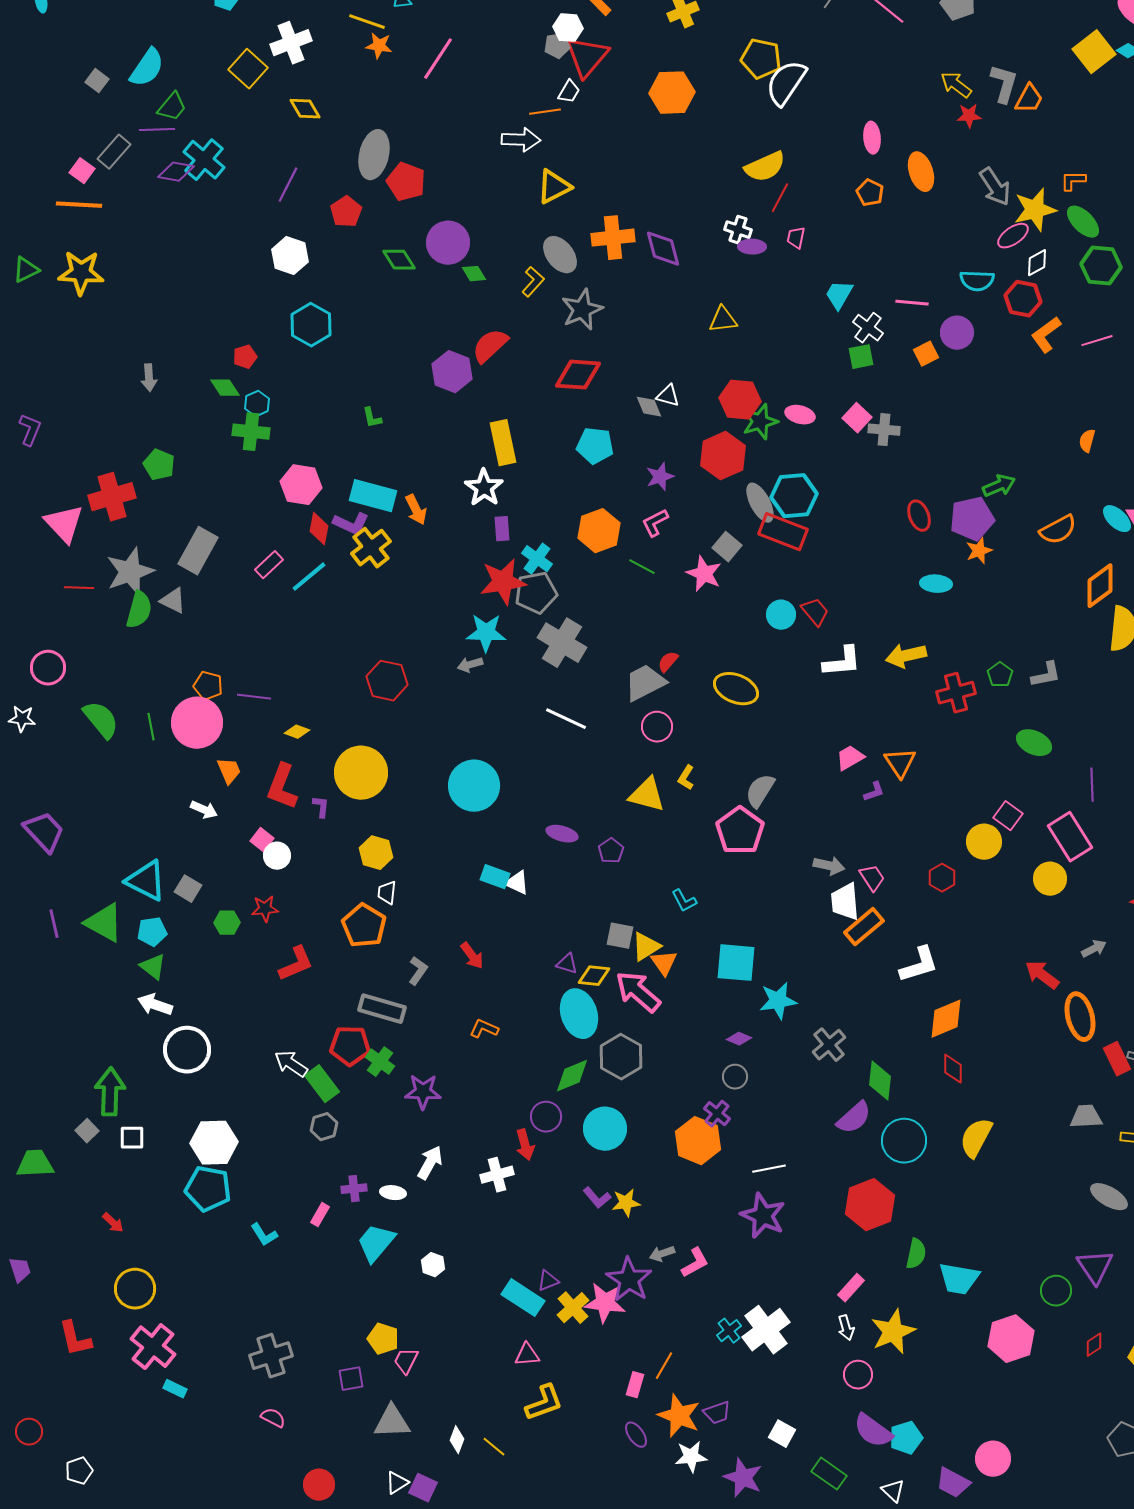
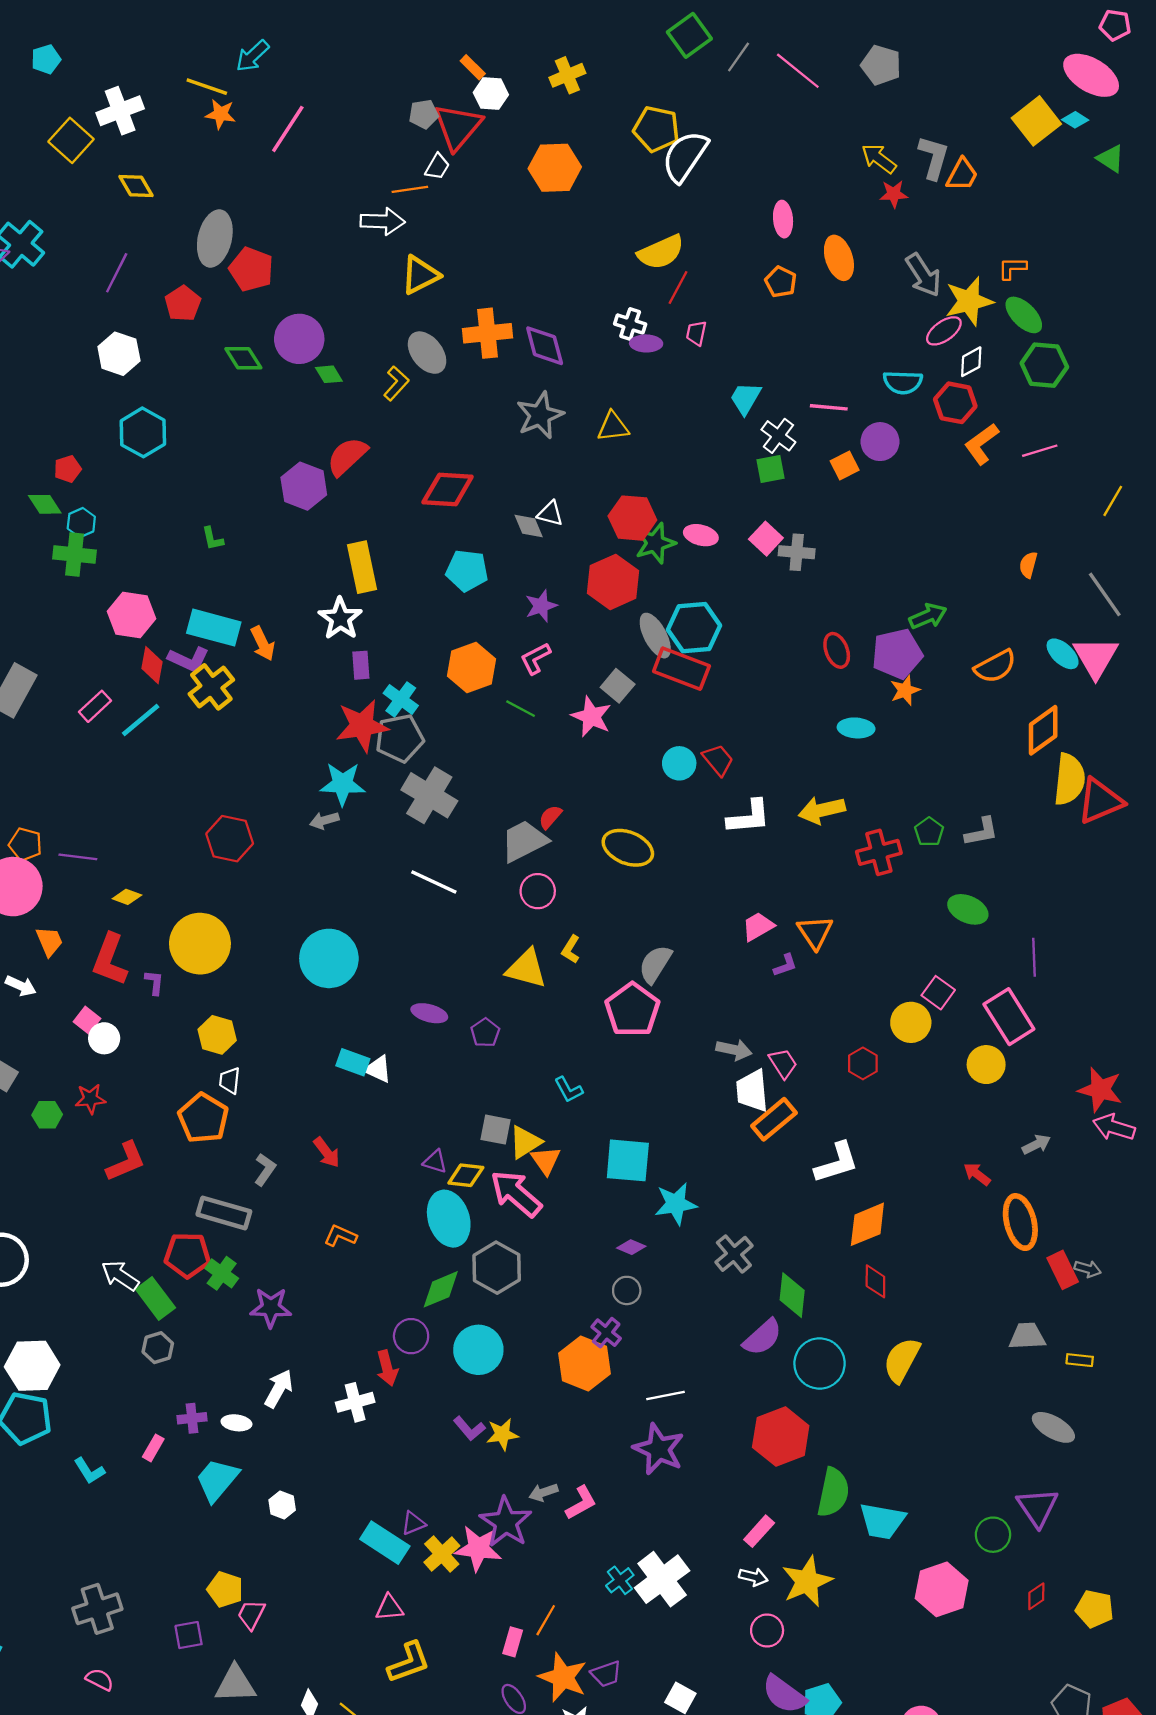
white hexagon: (568, 28) -> (491, 94), moved
gray star: (582, 310) -> (540, 415), moved
red arrow: (1042, 975) -> (977, 1174), size x0.7
green semicircle: (916, 1254) -> (833, 1492), size x1.4
white arrow: (846, 1328) -> (753, 1577), turned -60

